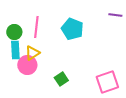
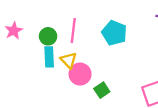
yellow triangle: (32, 53) -> (69, 60), turned -42
pink circle: (27, 65) -> (80, 74), moved

